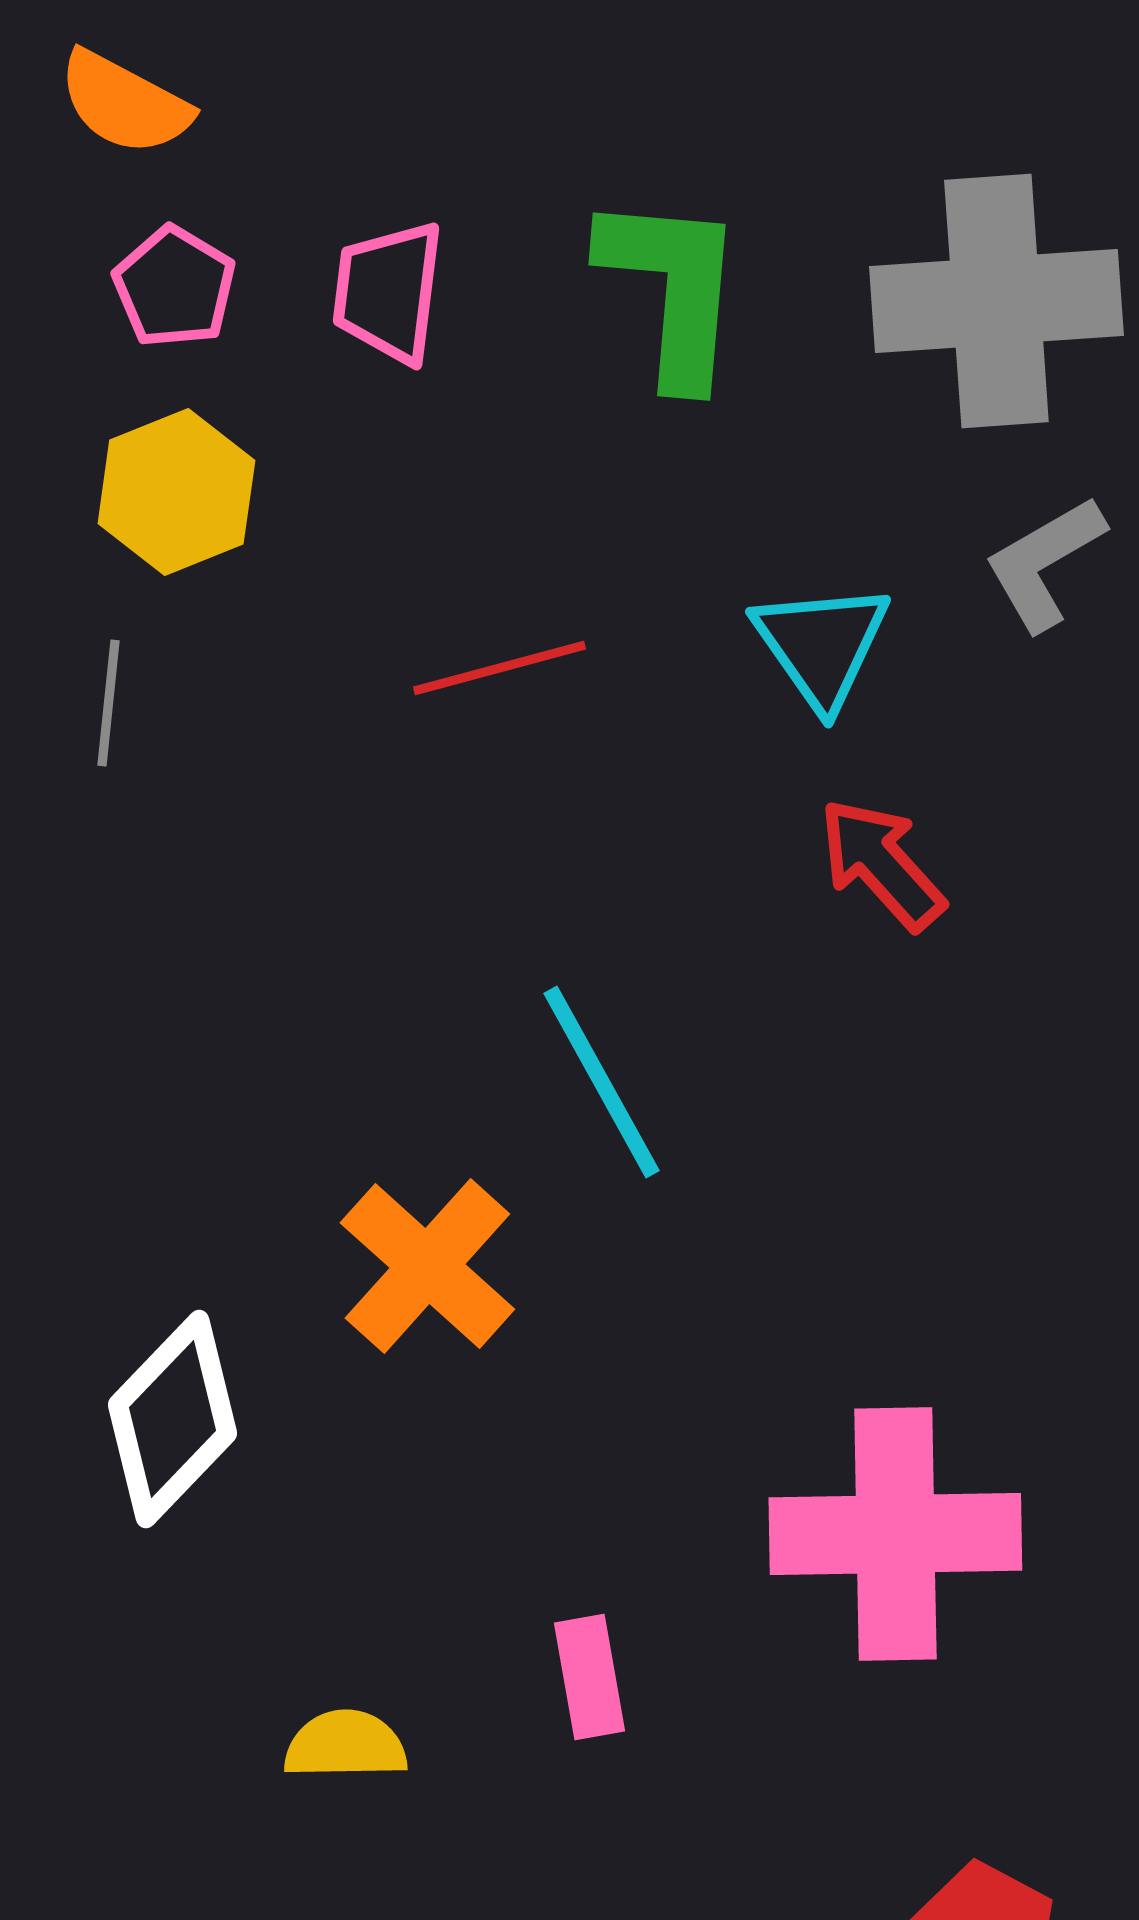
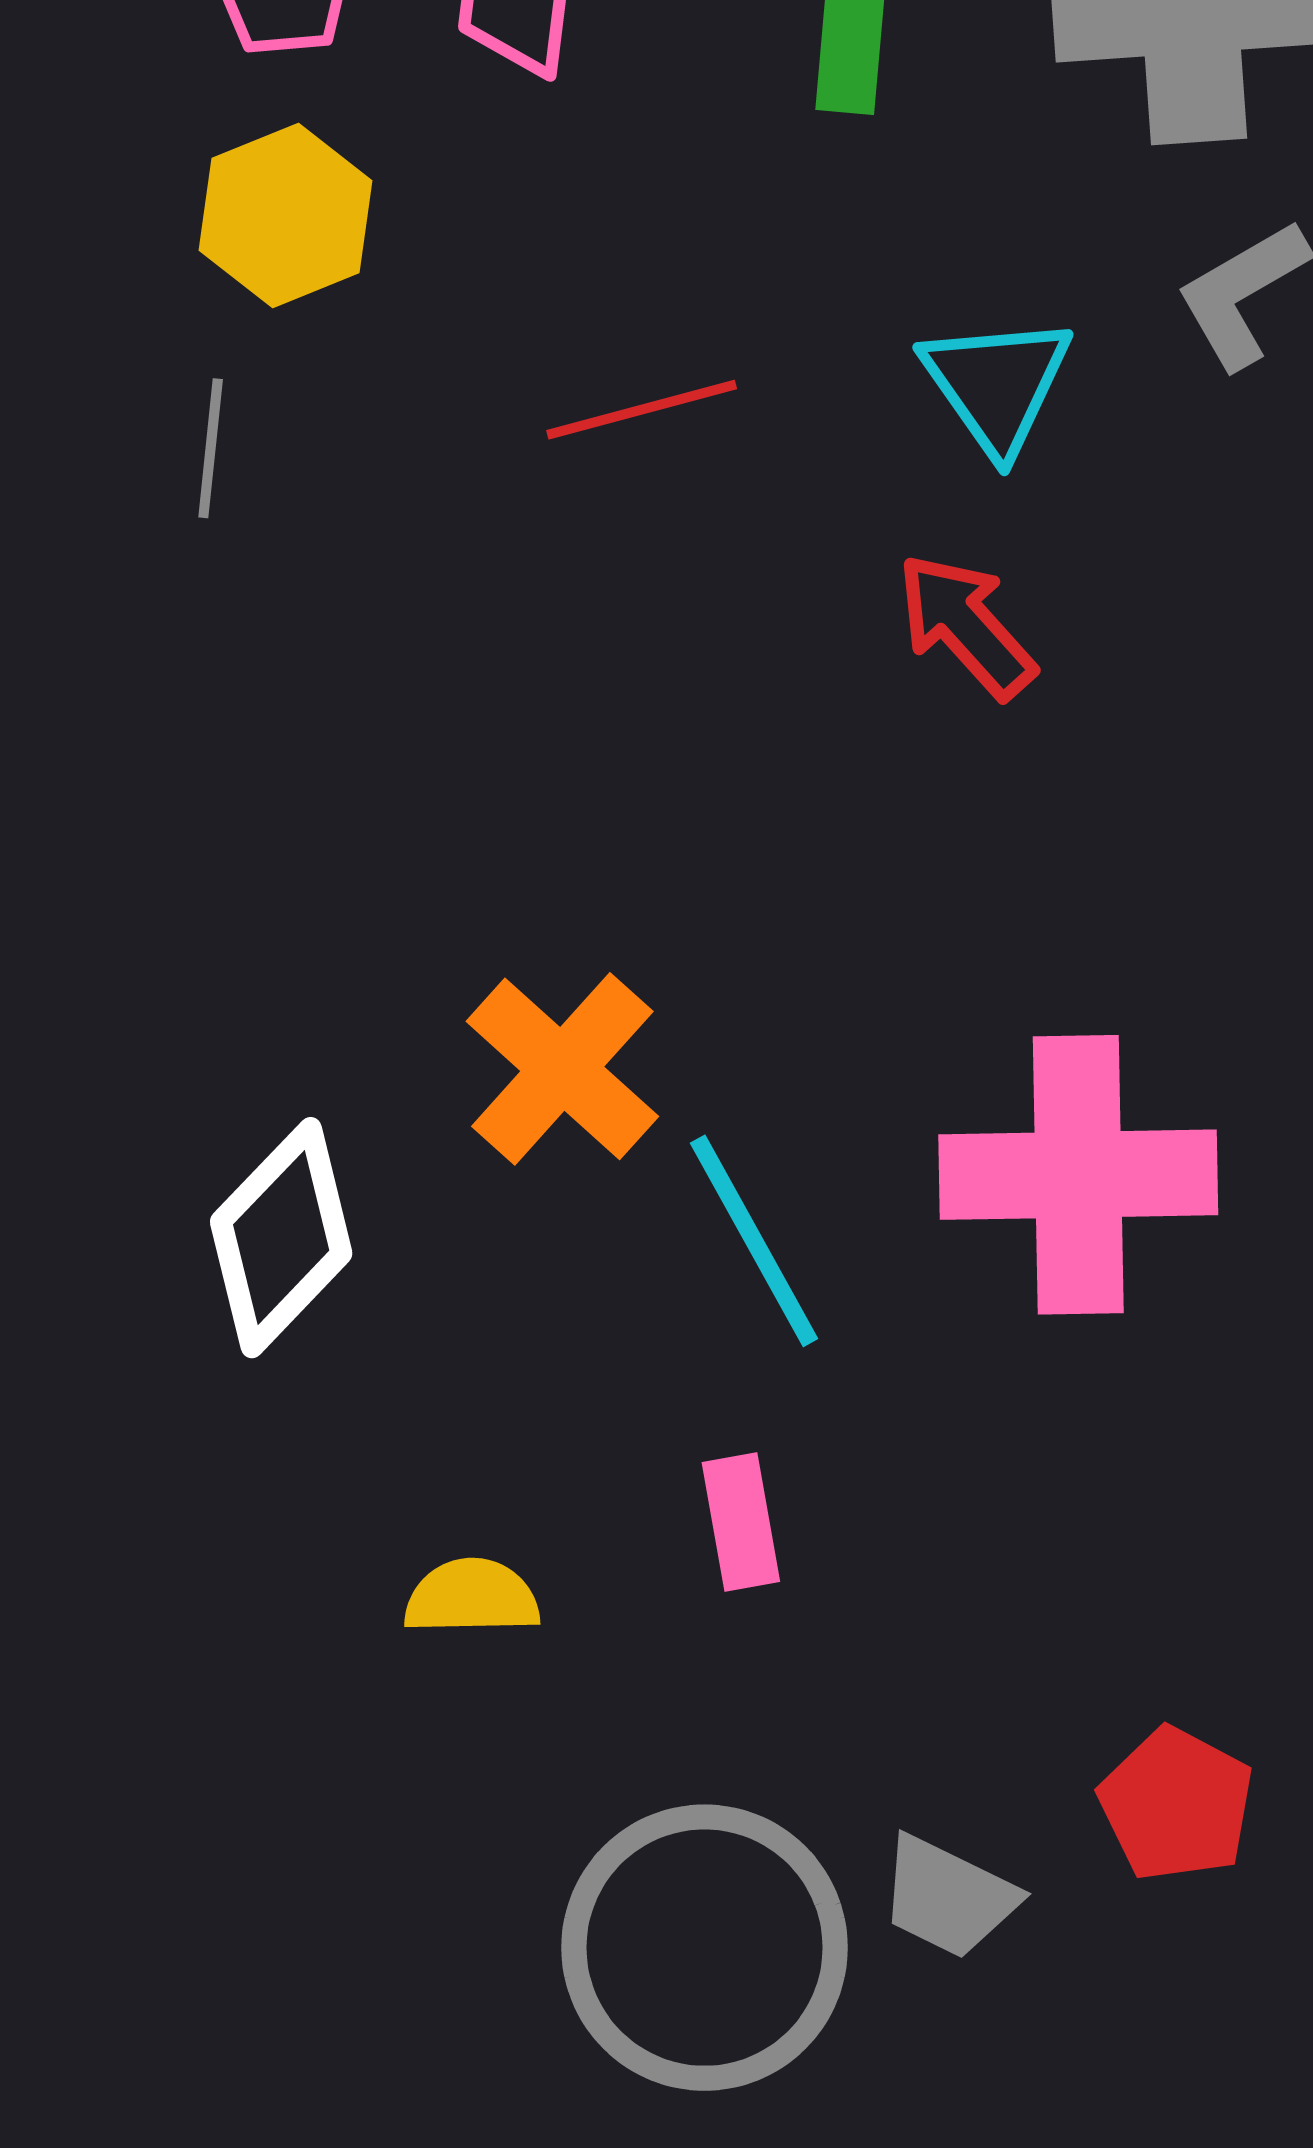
red arrow: (881, 864) -> (966, 626), moved
cyan line: (601, 1082) -> (754, 1241), moved
pink cross: (895, 1534) -> (1078, 1175), moved

